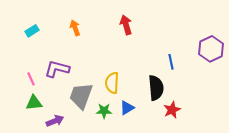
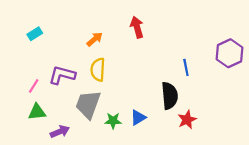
orange arrow: (75, 28) -> (95, 39), moved, turned 70
pink line: (31, 79) -> (34, 86), turned 56
yellow semicircle: (112, 83) -> (98, 70), moved

